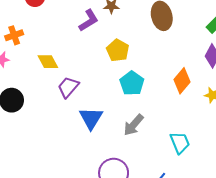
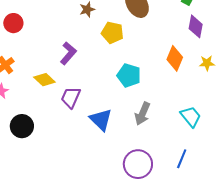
purple L-shape: (89, 20) -> (68, 53), moved
yellow pentagon: (118, 50) -> (112, 33), moved

